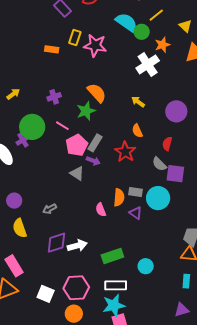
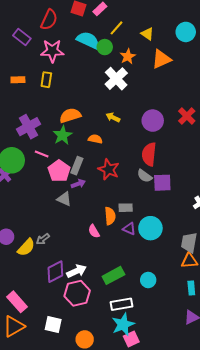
yellow rectangle: (75, 38) -> (46, 80), moved
pink star: (95, 45) -> (52, 51), moved
orange semicircle: (97, 93) -> (70, 115), turned -55
purple cross: (54, 97) -> (28, 127), size x1.6
orange semicircle: (137, 131) -> (95, 139), moved, turned 136
red semicircle: (167, 144) -> (149, 154), size x1.6
purple arrow: (93, 161) -> (78, 184), turned -32
cyan circle: (158, 198) -> (150, 228), moved
yellow semicircle: (20, 228) -> (26, 247), moved, turned -108
pink hexagon: (76, 288) -> (77, 293), moved

